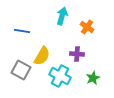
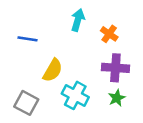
purple cross: (77, 54) -> (115, 68), moved, size x1.5
gray square: (21, 70) -> (26, 103), moved

